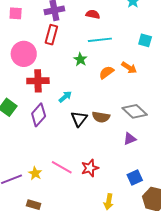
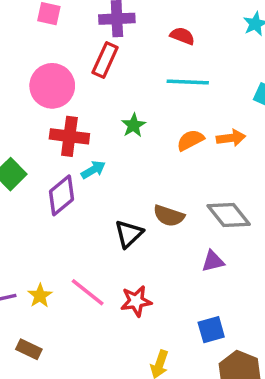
green star: (80, 59) -> (134, 125), moved
orange arrow: (129, 68) -> (231, 138), turned -49
cyan arrow: (65, 97) -> (93, 170), moved
black triangle: (79, 119) -> (129, 234), moved

